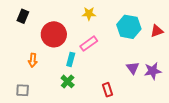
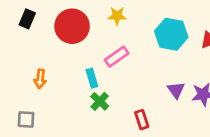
red circle: (54, 34) -> (72, 26), moved
cyan rectangle: (71, 59) -> (92, 78), turned -32
green cross: (68, 81) -> (100, 101), moved

